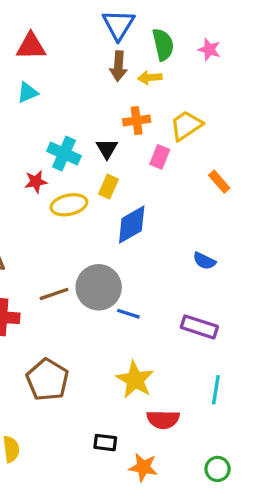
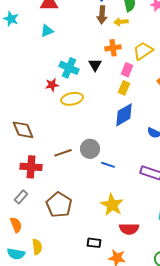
yellow rectangle: (109, 187) -> (124, 88), moved
blue diamond: (132, 225) -> (124, 115), moved
gray circle: (99, 287) -> (90, 149), size x0.7

